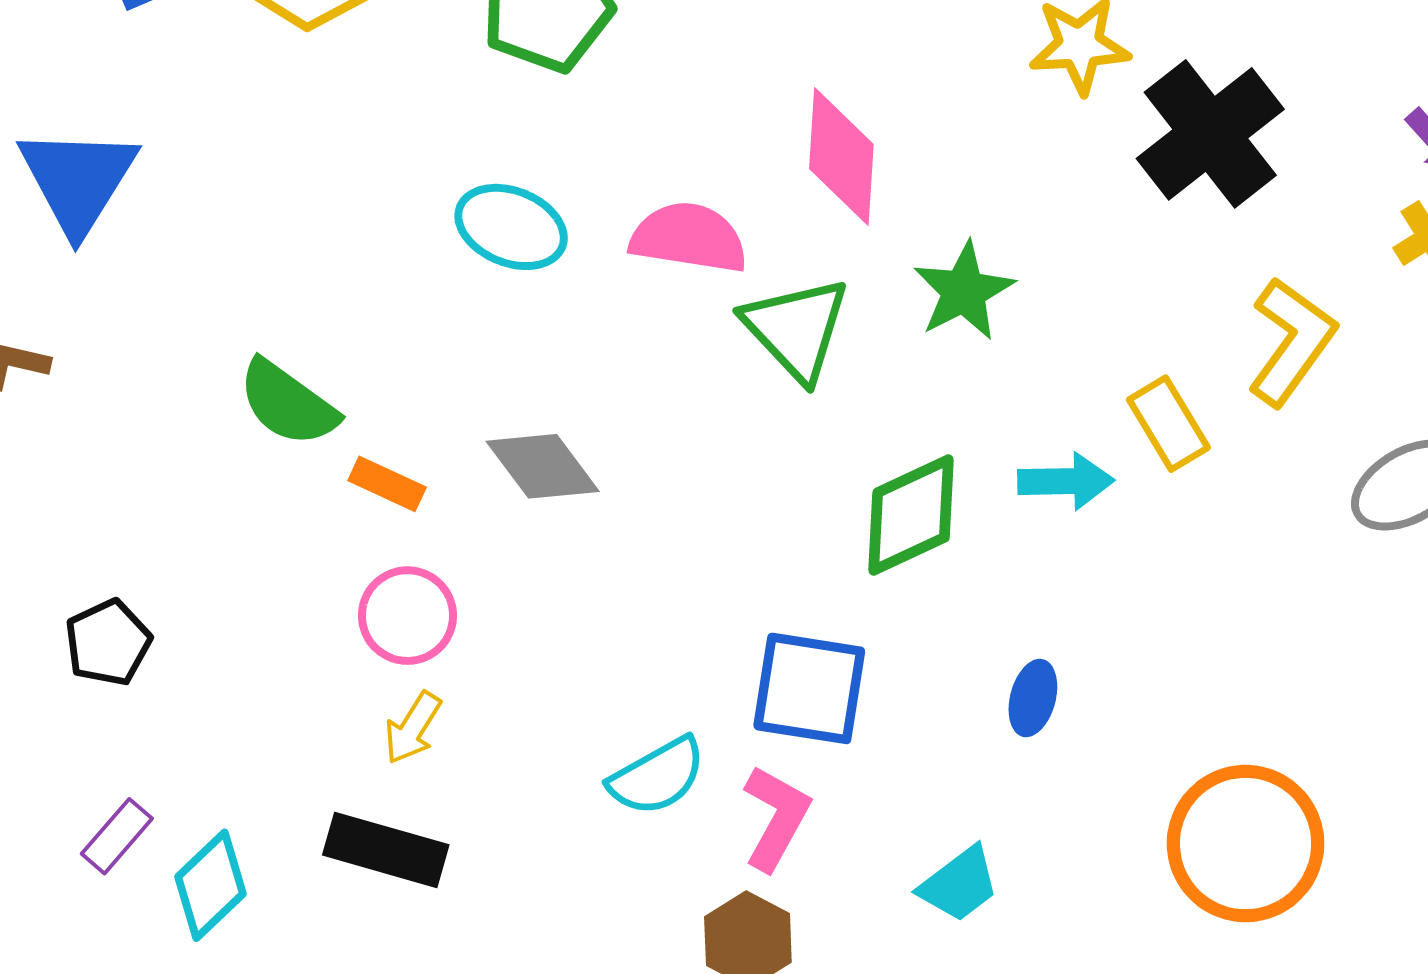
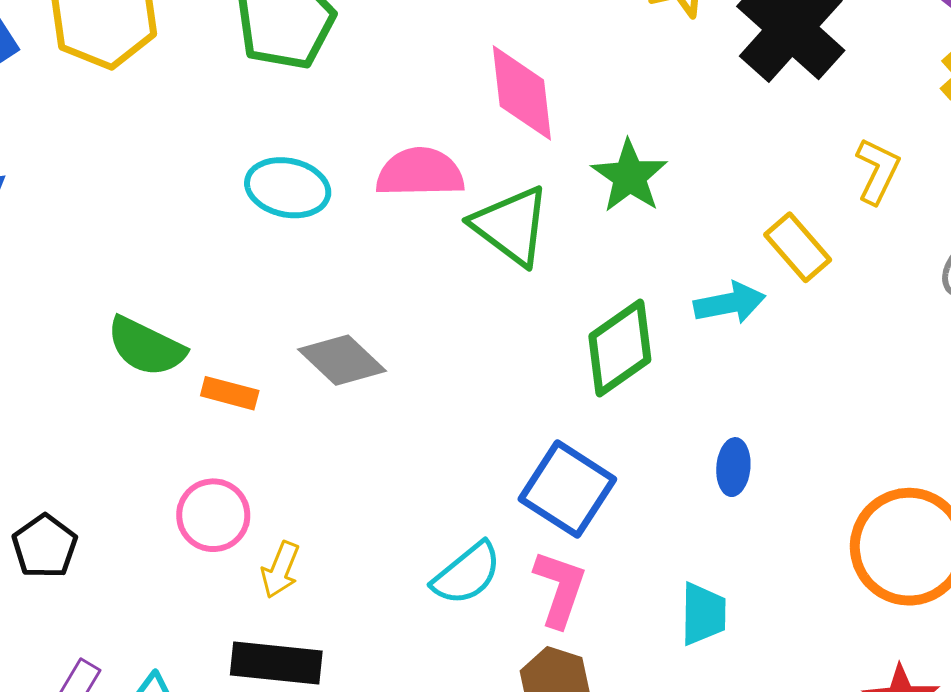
yellow L-shape: (1291, 342) -> (878, 171), size x0.7
pink circle: (407, 616) -> (213, 515), moved
blue square: (809, 688) -> (567, 489), turned 34
cyan trapezoid: (959, 884) -> (703, 614), turned -42

